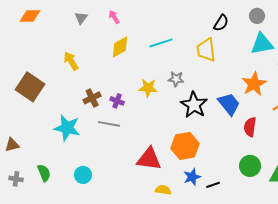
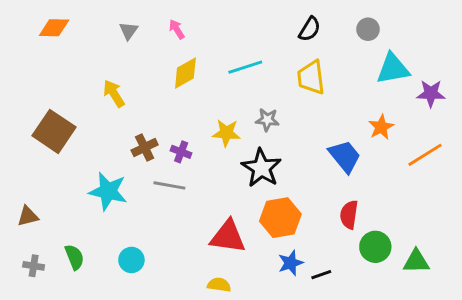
gray circle: (257, 16) -> (368, 29), moved
black semicircle: (221, 23) -> (310, 29), moved
orange star: (254, 84) -> (381, 127), size x0.7
black star: (194, 105) -> (261, 168), moved
red semicircle: (250, 127) -> (349, 215), moved
yellow semicircle: (163, 190) -> (219, 285), moved

